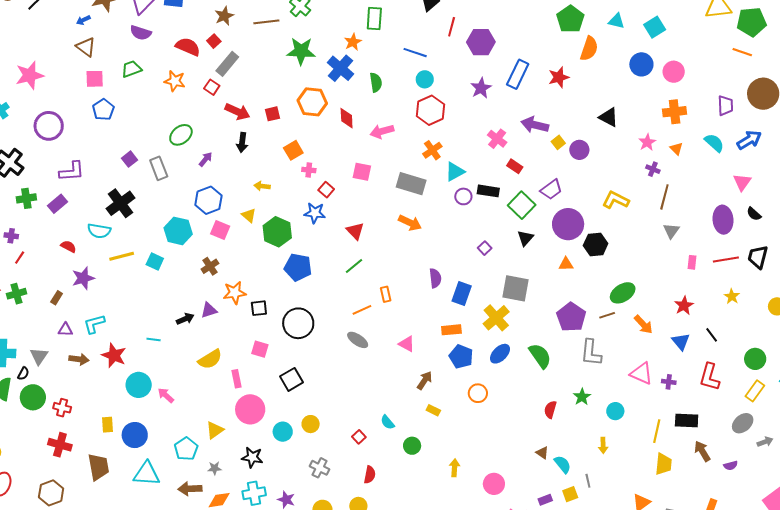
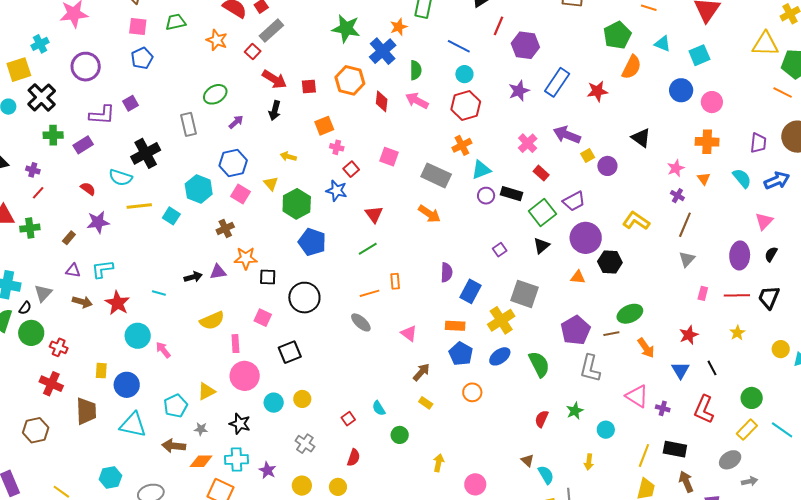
pink arrow: (382, 131) -> (417, 101), moved, turned 35
purple square: (129, 159) -> (131, 103), moved
black semicircle: (754, 214) -> (771, 254), turned 70

